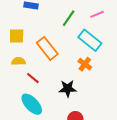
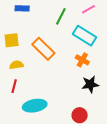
red line: (33, 78) -> (14, 86), moved, turned 72
black star: (68, 89) -> (90, 84), moved
cyan ellipse: (32, 104) -> (35, 106), turned -50

